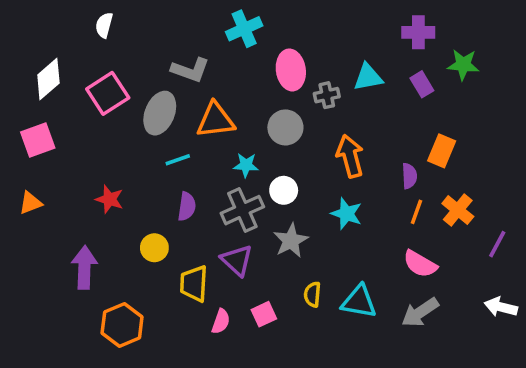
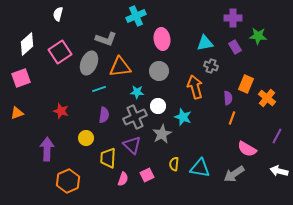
gray cross: (327, 95) -> (211, 66), moved, turned 32
orange cross: (458, 210) -> (267, 98), moved
cyan star: (346, 214) -> (183, 117), moved
pink semicircle: (420, 264) -> (247, 149), moved

